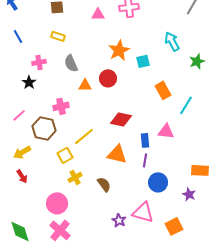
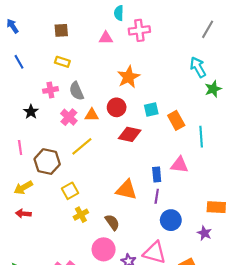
cyan arrow: (172, 41) -> (198, 67), moved
cyan square: (143, 61) -> (151, 110), moved
pink cross: (39, 62) -> (50, 90), moved
cyan line: (186, 105) -> (201, 137), turned -36
pink cross: (61, 106) -> (69, 117), moved, turned -35
pink line: (19, 115) -> (20, 147), turned -56
red diamond: (121, 119) -> (130, 134), moved
yellow line: (84, 136) -> (82, 146), moved
red arrow: (22, 176) -> (23, 214), turned 128
pink circle: (57, 203) -> (104, 249), moved

